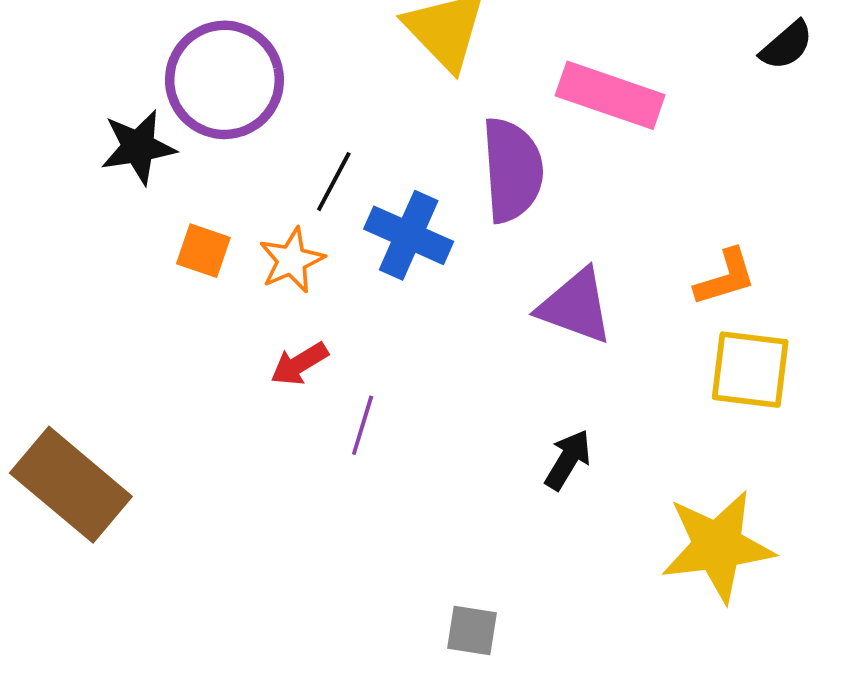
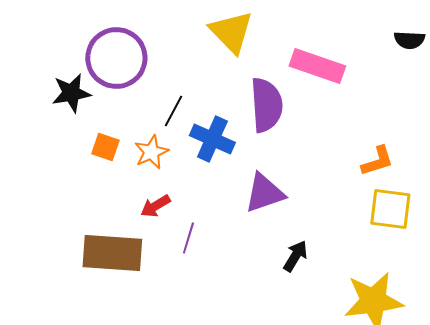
black semicircle: (787, 45) -> (409, 40), turned 44
purple triangle: (576, 306) -> (264, 193), moved, turned -39
brown rectangle: (71, 485) -> (112, 253), moved, turned -36

